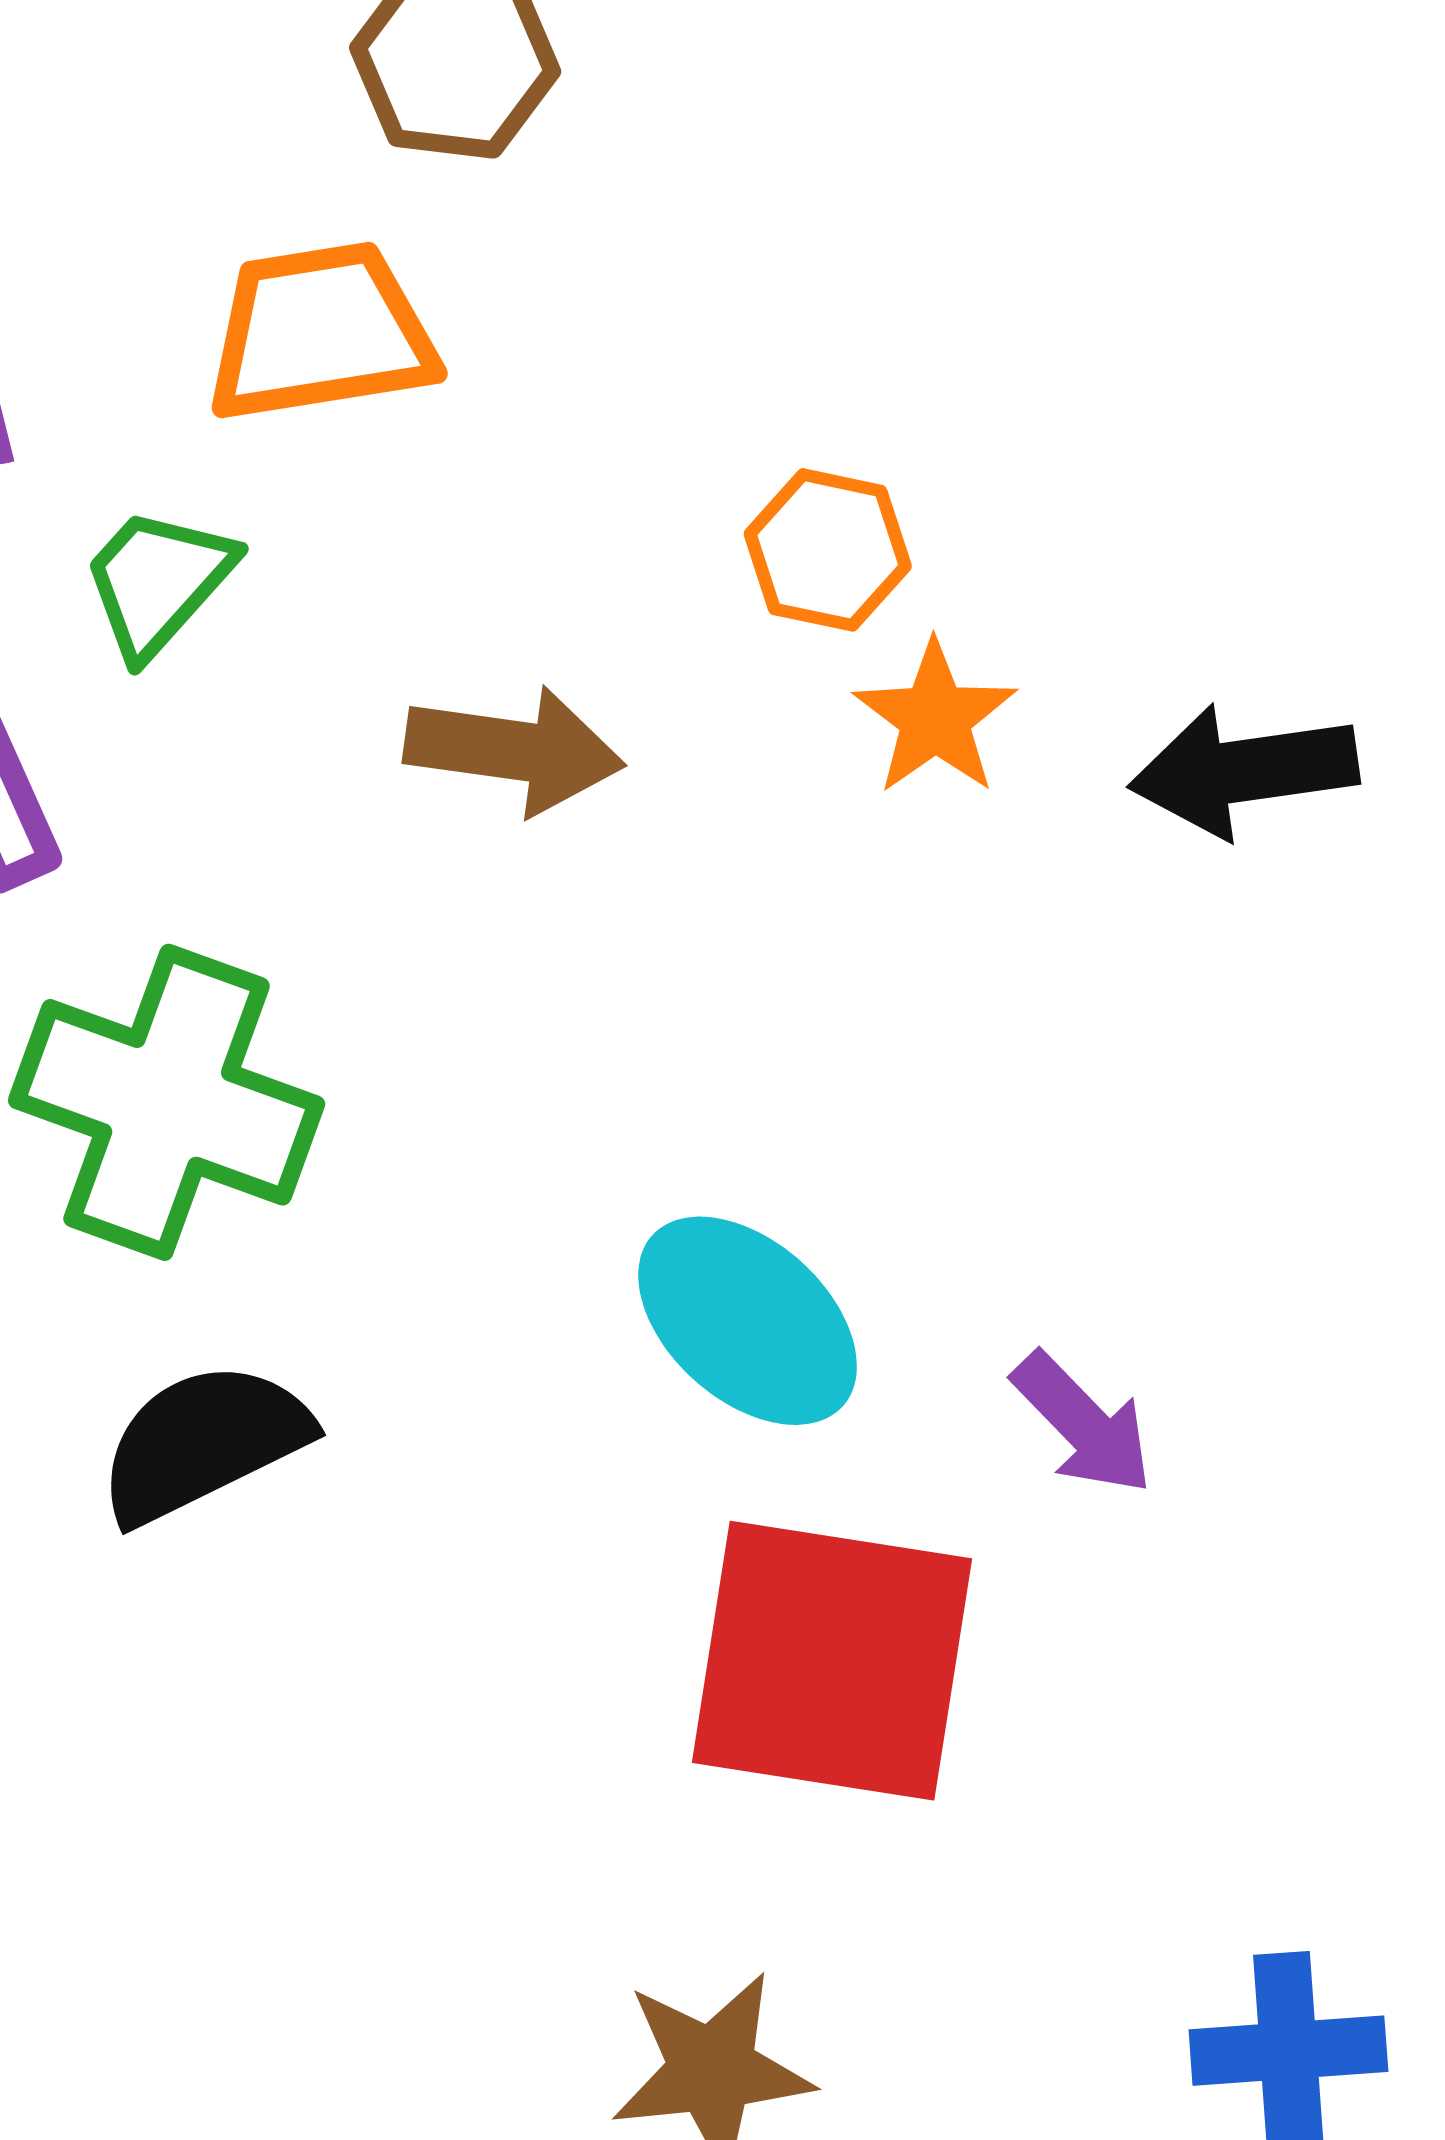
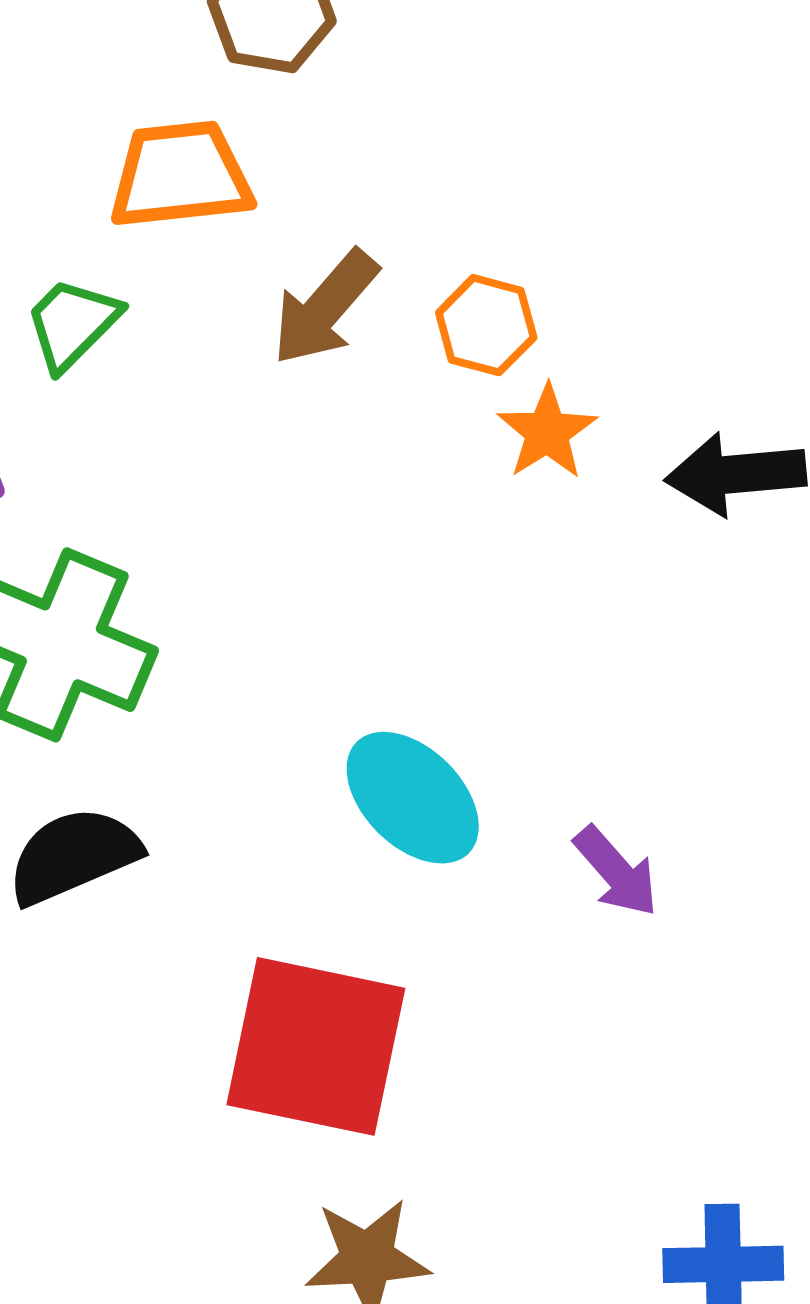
brown arrow: (514, 750) -> (325, 308), moved, turned 120
red square: (832, 1661) -> (316, 1046), moved

